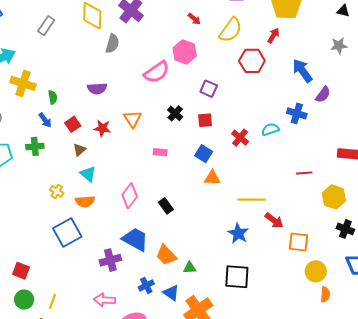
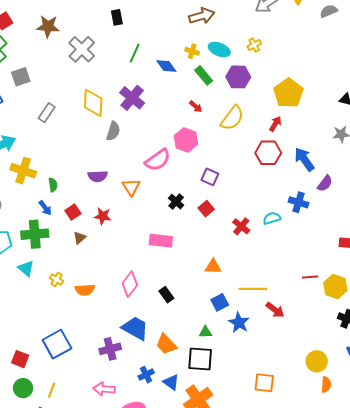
red hexagon: (252, 61) -> (268, 153), moved
orange triangle: (132, 119) -> (131, 187), moved
red square: (205, 120) -> (206, 209), turned -35
green cross: (35, 146) -> (35, 234), size x1.5
pink rectangle: (160, 152) -> (161, 241), size x1.6
blue square: (204, 154) -> (220, 302), moved, turned 30
red line: (304, 173) -> (310, 277), moved
cyan triangle: (88, 174) -> (26, 268), moved
blue square: (67, 233) -> (57, 344), moved
orange square: (299, 242) -> (264, 383), moved
green triangle: (190, 268) -> (205, 332), moved
black square: (237, 277) -> (200, 359), moved

